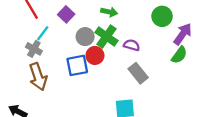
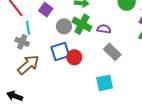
cyan line: (43, 33) -> (28, 28), turned -40
red circle: (95, 55) -> (74, 57), moved
brown arrow: (38, 77) -> (28, 65), turned -105

